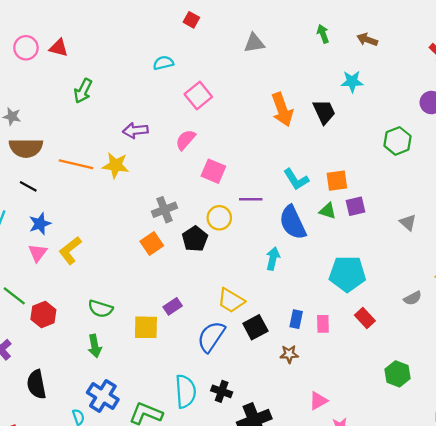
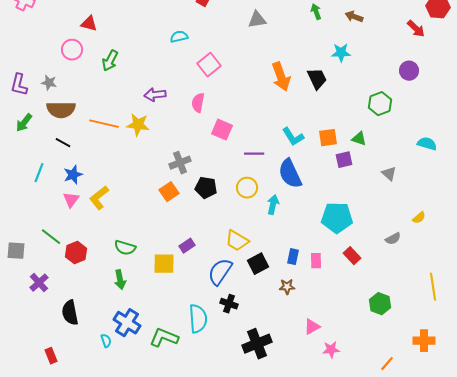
pink circle: (26, 48) -> (72, 50), moved
pink semicircle: (186, 140) -> (198, 103), turned -30
green triangle: (328, 211) -> (359, 139), moved
yellow circle: (219, 218) -> (247, 188), moved
black pentagon: (195, 239) -> (206, 188), turned -30
black cross: (222, 391) -> (229, 304), moved

